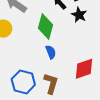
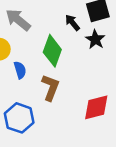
blue semicircle: (51, 52) -> (20, 70), moved
brown L-shape: (51, 83) -> (50, 87), moved

